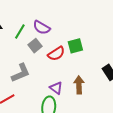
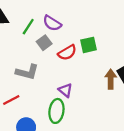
gray L-shape: (21, 73) -> (27, 72), turned 35
brown arrow: (79, 85) -> (111, 79), moved

